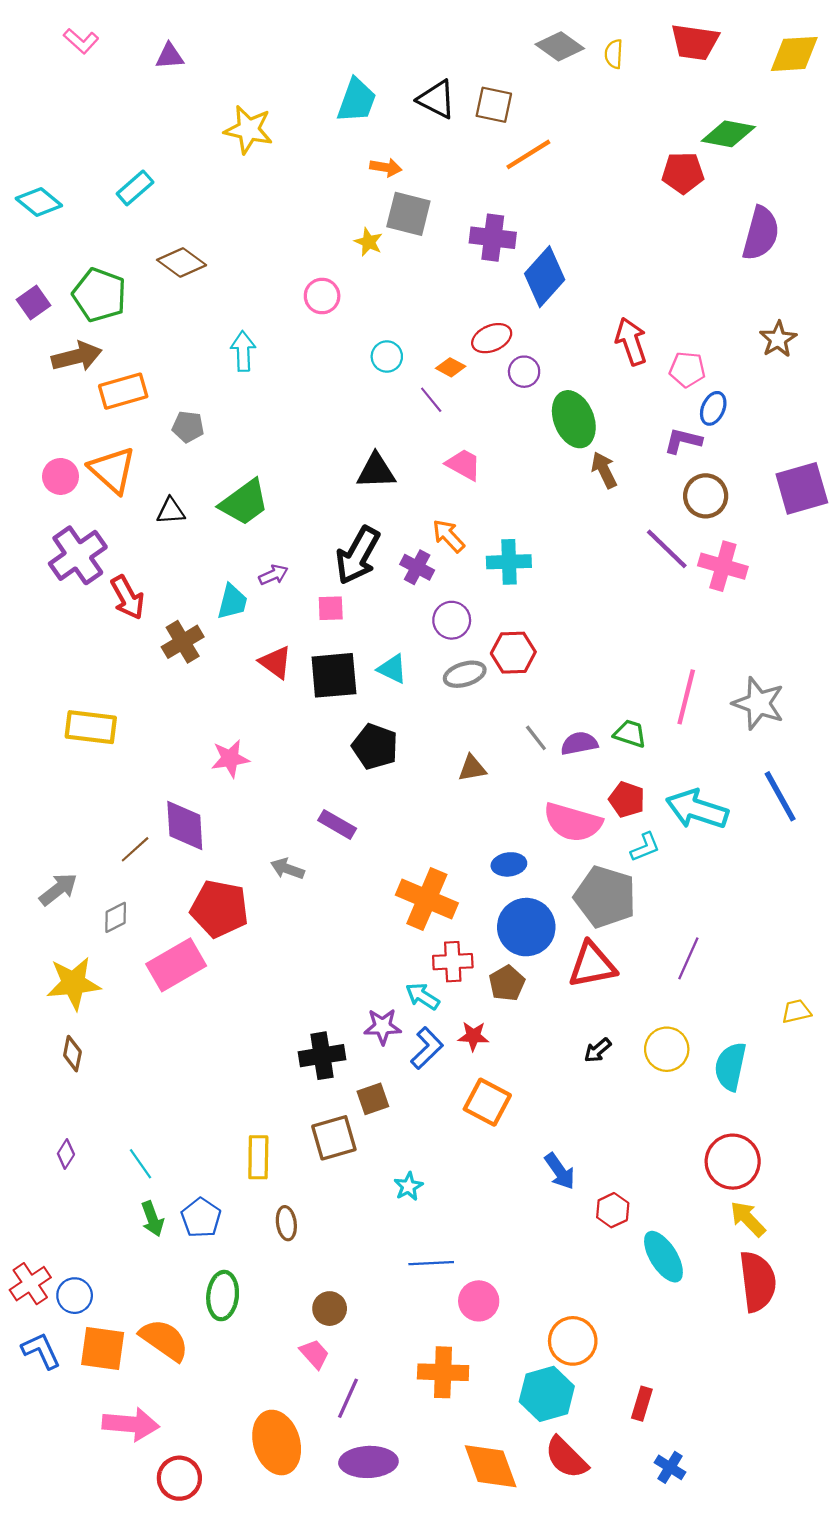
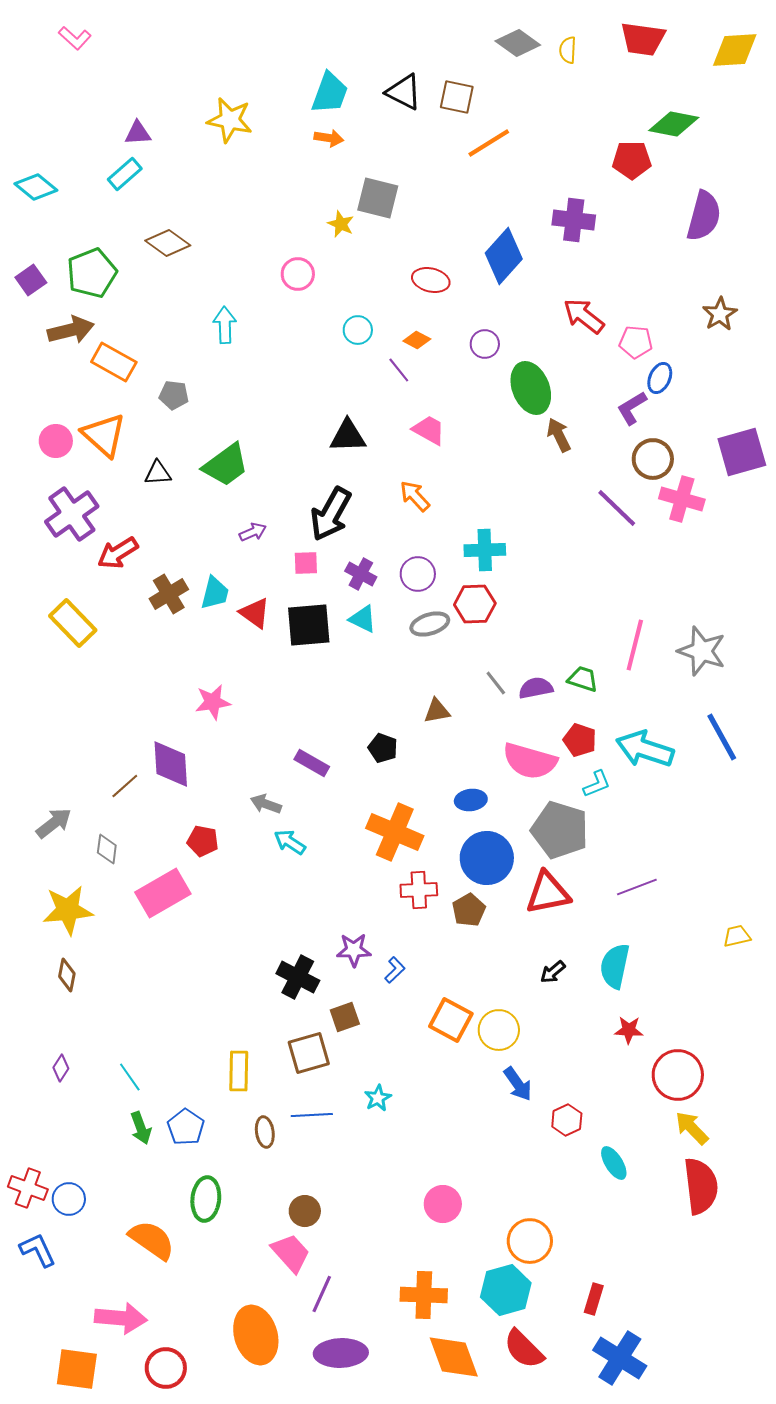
purple triangle: (170, 56) -> (138, 133), moved
orange arrow: (386, 167) -> (329, 138), moved
purple cross: (493, 238) -> (574, 220), moved
green pentagon: (99, 295) -> (92, 273), turned 30
red ellipse: (492, 338) -> (431, 280), moved, turned 36
red arrow: (631, 341) -> (584, 316), turned -33
orange rectangle: (123, 391) -> (114, 362), turned 45
purple L-shape: (683, 441) -> (632, 408), turned -45
cyan cross: (509, 562) -> (485, 550), moved
pink cross: (723, 566) -> (682, 499), moved
purple cross: (417, 567) -> (361, 574), moved
red arrow: (128, 597) -> (118, 553), turned 87
cyan trapezoid: (232, 602) -> (215, 593), moved
yellow rectangle: (91, 727) -> (73, 623), moved, turned 39
black pentagon: (375, 747) -> (383, 748), moved, size x0.7
red pentagon: (219, 909) -> (203, 841), size x0.6
gray diamond: (116, 917) -> (107, 849), turned -56
purple line: (688, 958) -> (637, 887), turned 45
cyan arrow: (423, 996) -> (290, 842), moved
red star: (473, 1036) -> (629, 1030), moved
blue L-shape: (427, 1048) -> (395, 970), size x0.7
yellow circle: (667, 1049) -> (499, 1030), moved
black cross: (322, 1056) -> (298, 977), turned 36
cyan semicircle: (730, 1066) -> (615, 966), moved
cyan ellipse: (663, 1257) -> (614, 1163), size x0.7
blue line: (431, 1263) -> (312, 1115), moved
red cross: (30, 1284) -> (28, 1188), turned -36
orange square: (103, 1349) -> (77, 1369), moved
pink trapezoid: (314, 1354) -> (291, 1253), size x1.4
orange cross: (443, 1372) -> (424, 1295), moved
blue cross: (670, 1467) -> (620, 1358), size x1.8

